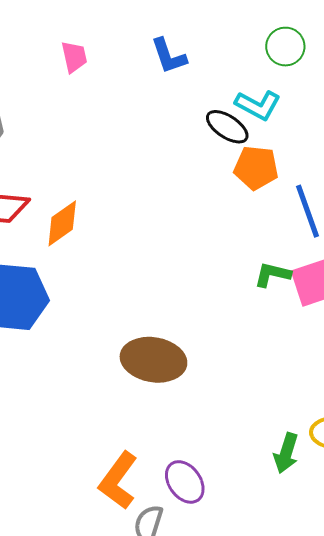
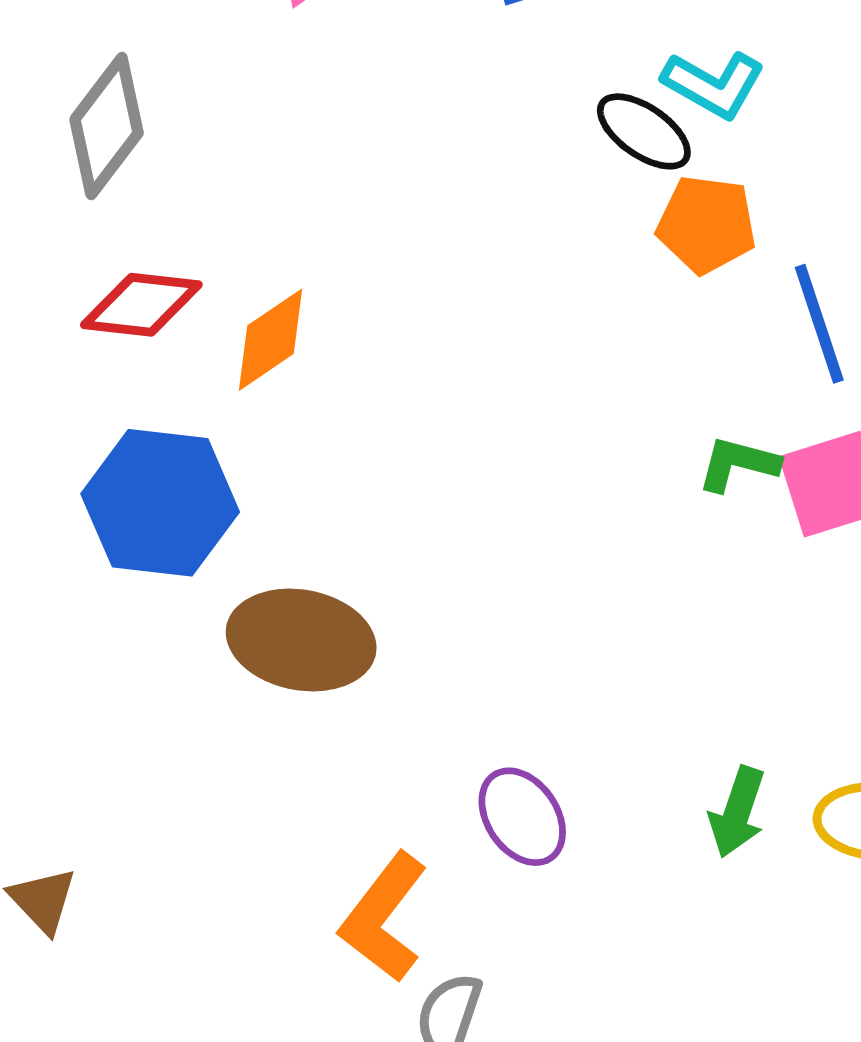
brown ellipse: (153, 360) -> (301, 640), moved
green arrow: (286, 453) -> (737, 812), moved
purple ellipse: (185, 482) -> (522, 817), moved

